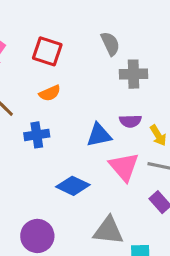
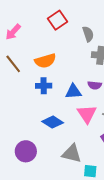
red square: (47, 51) -> (57, 20), moved, turned 30
orange semicircle: (50, 93) -> (45, 61), size x1.5
blue cross: (37, 135) -> (44, 86), moved

